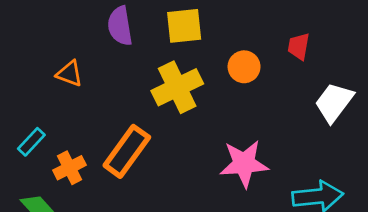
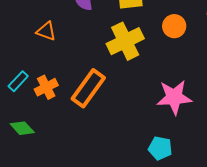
orange cross: (70, 168) -> (46, 87), moved

